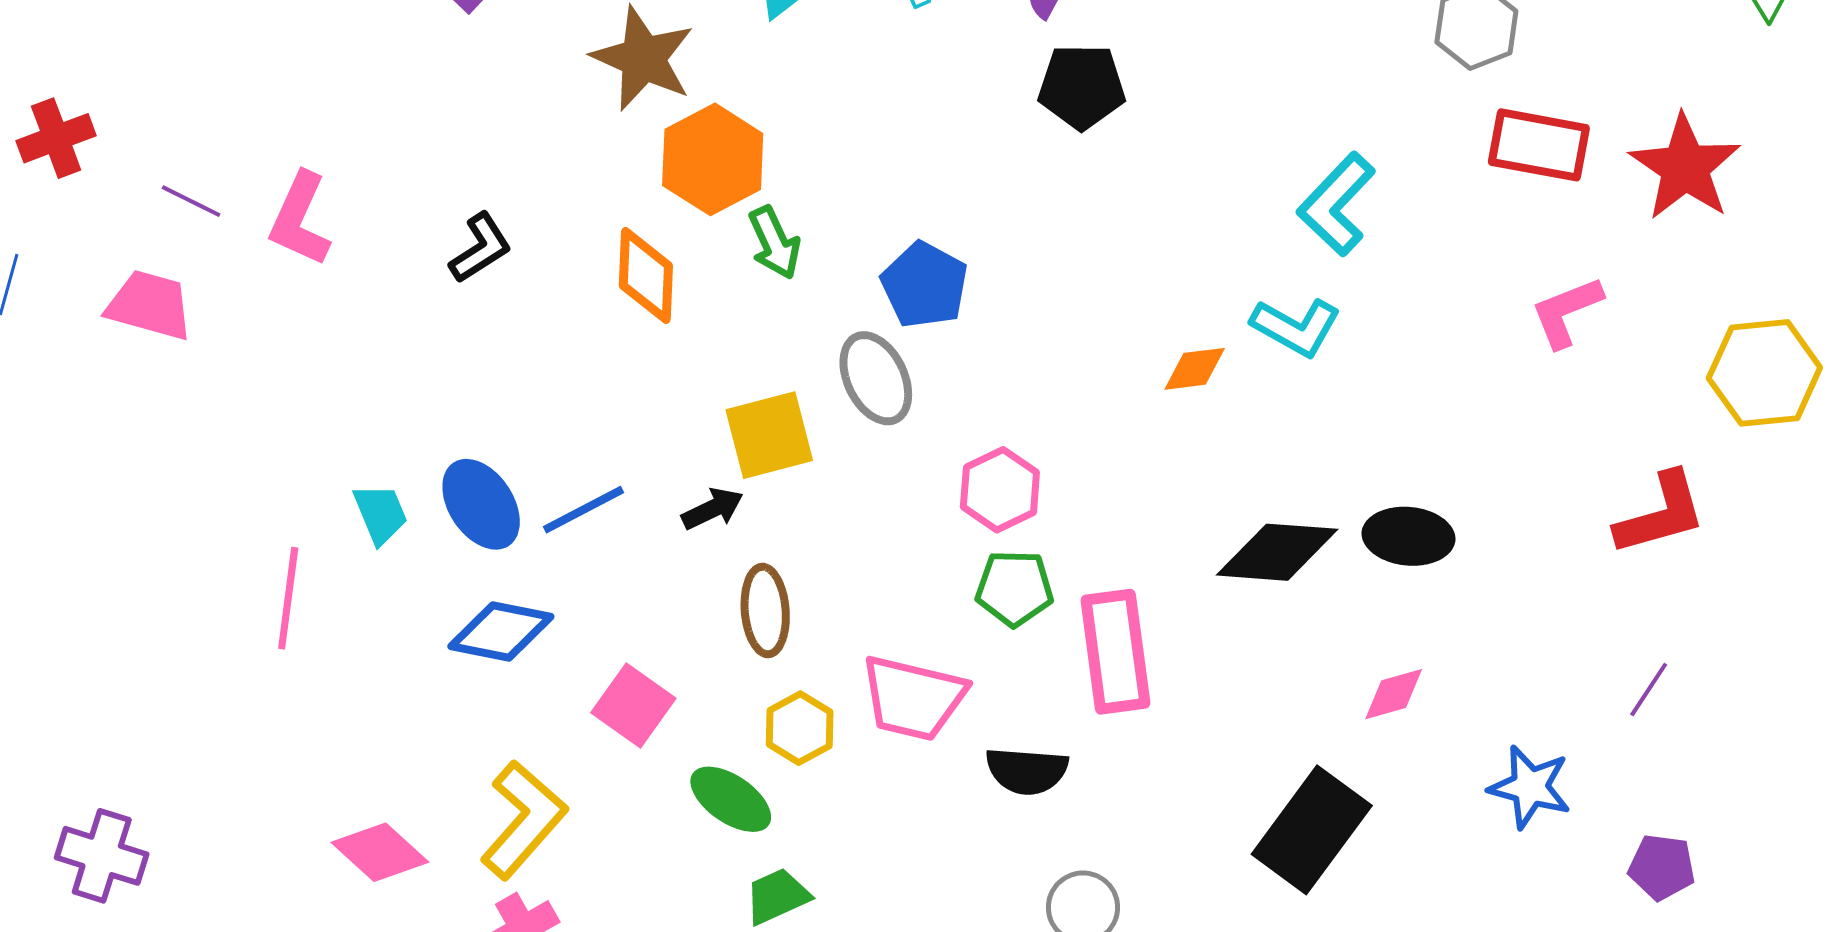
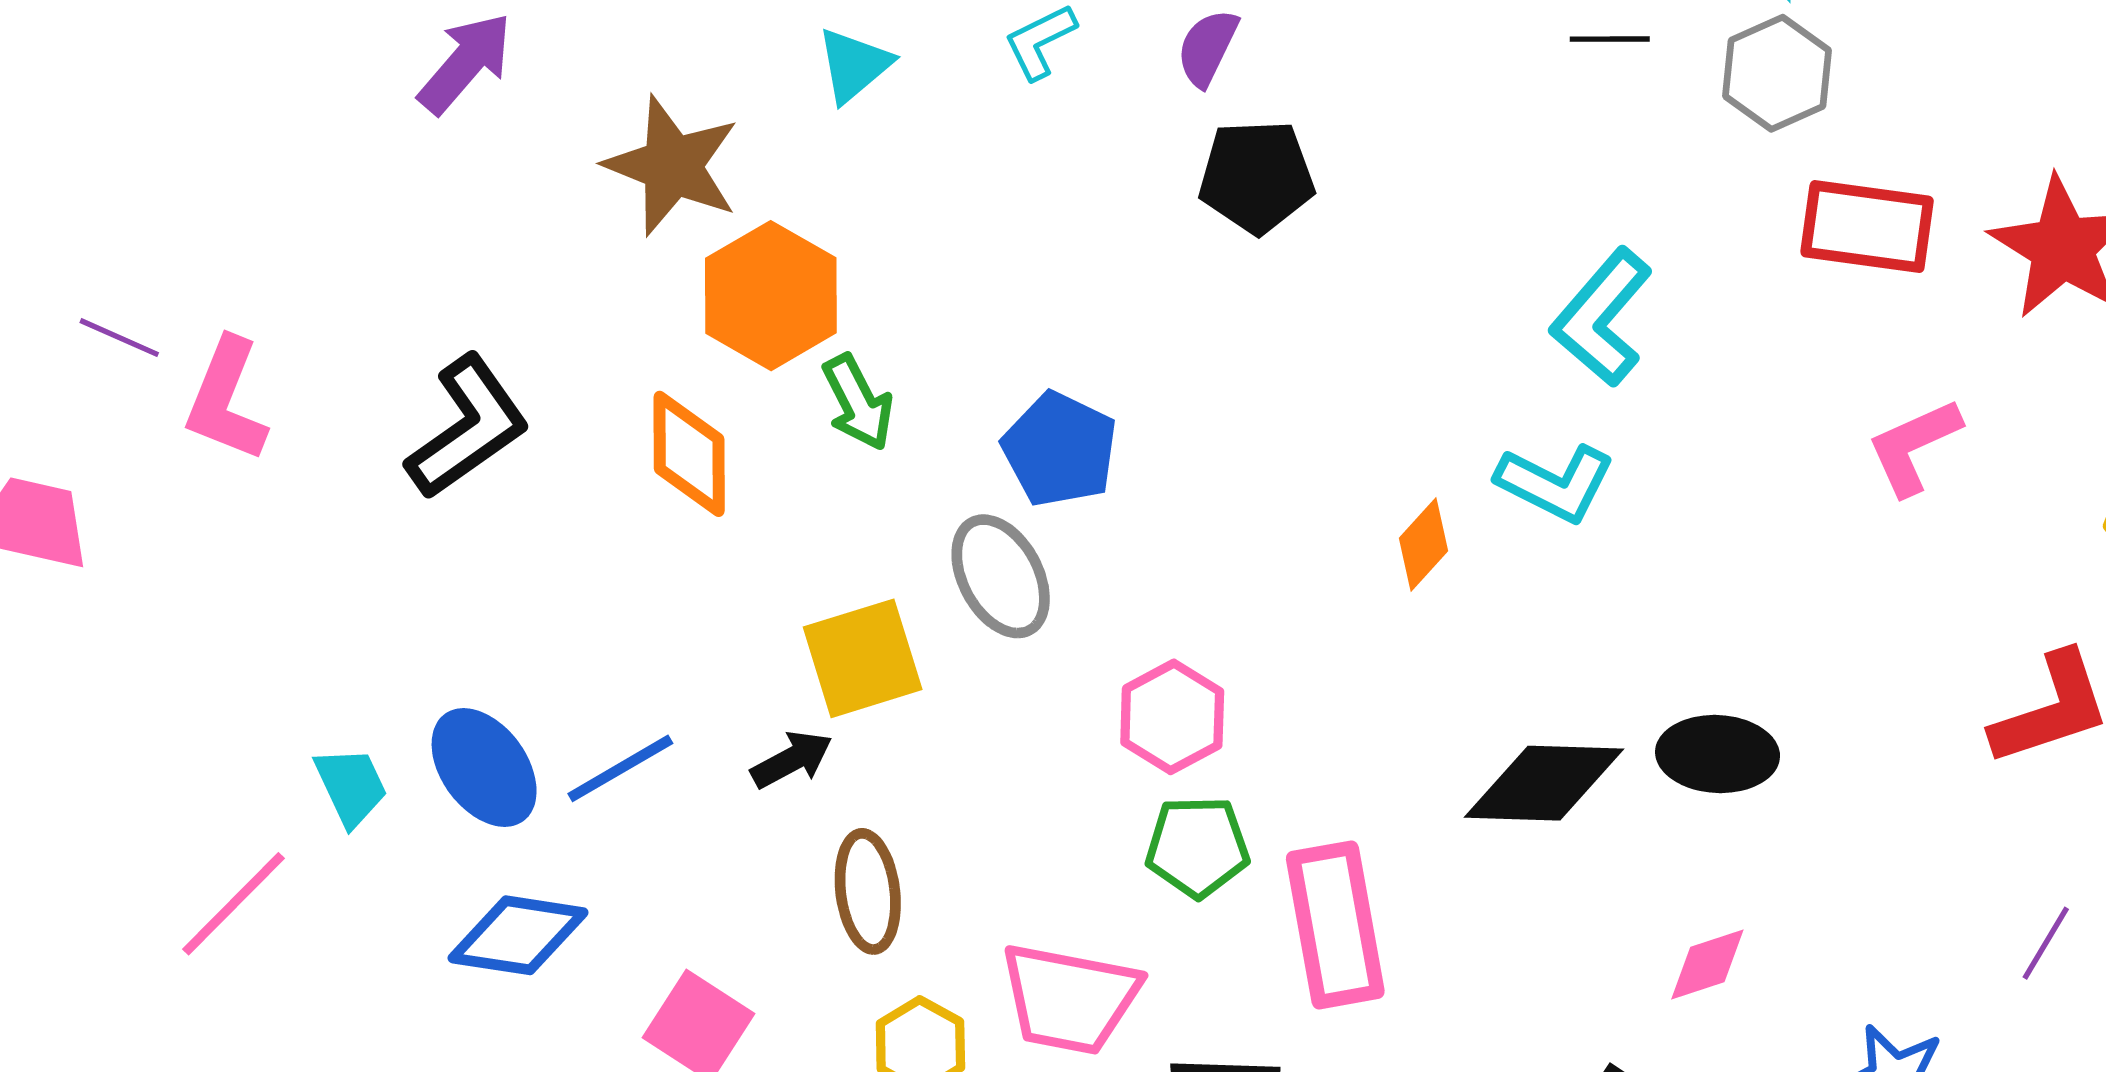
purple line: (191, 201) -> (119, 338), moved
black L-shape: (480, 248) -> (468, 427), size x1.5
orange diamond: (1195, 369) -> (1423, 545), turned -38
pink line: (288, 598) -> (234, 904), turned 40

